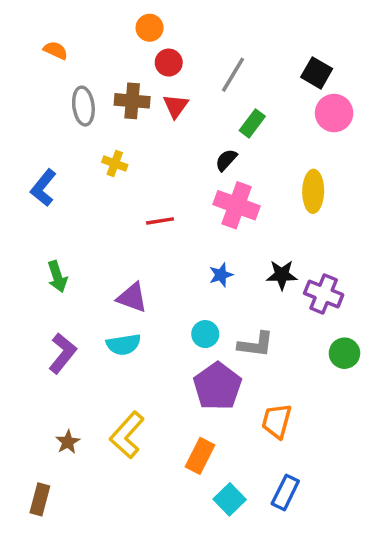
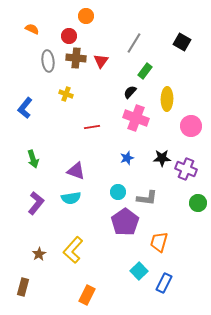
red circle: (169, 63) -> (69, 36), moved
pink circle: (334, 113) -> (191, 126), moved
yellow ellipse: (313, 191) -> (167, 99), moved
orange rectangle: (200, 456) -> (87, 295), moved
cyan square: (230, 499) -> (139, 271), moved

